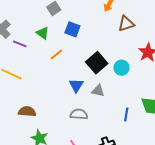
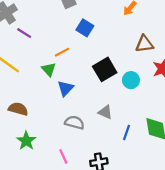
brown triangle: (126, 24) -> (144, 44), moved
green triangle: (43, 33) -> (49, 69), moved
blue triangle: (76, 85) -> (65, 88), moved
gray triangle: (98, 91) -> (105, 112), moved

